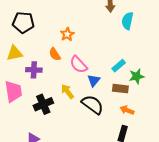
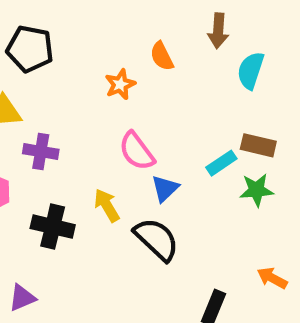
orange semicircle: (55, 54) -> (162, 56), moved
brown rectangle: (120, 89) -> (258, 145), moved
black cross: (43, 104) -> (53, 227), turned 30
orange arrow: (127, 110) -> (272, 278), moved

